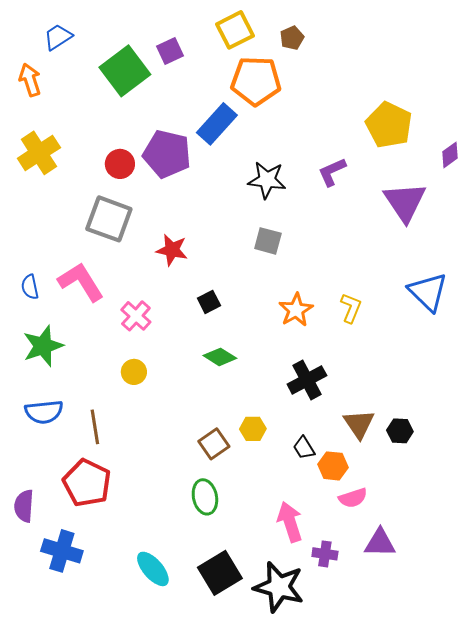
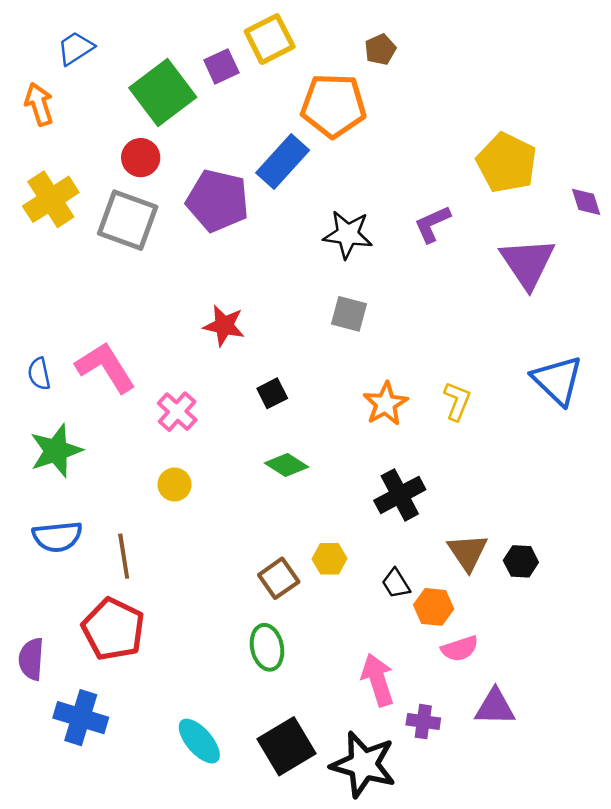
yellow square: (235, 30) -> (270, 39), moved
purple diamond: (450, 155) -> (586, 202), turned -72
red circle: (120, 164) -> (141, 158), moved
gray square: (109, 219) -> (128, 220), moved

